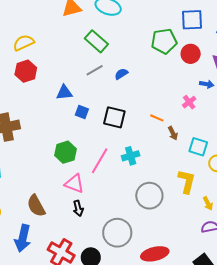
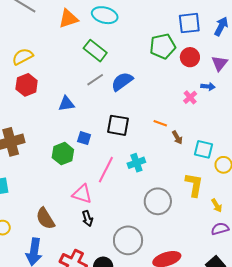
blue semicircle: (121, 74) -> (122, 82), size x1.6
pink cross: (189, 102) -> (190, 97), moved
blue square: (82, 112) -> (84, 138), moved
green hexagon: (65, 152) -> (63, 154), moved

